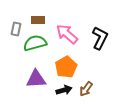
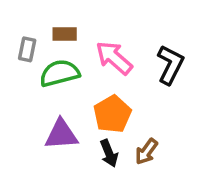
black arrow: (64, 90) -> (109, 153), turned 84

